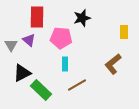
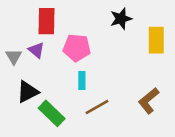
black star: (82, 18) -> (121, 19), moved
yellow rectangle: (124, 32) -> (156, 40), size x1.5
brown L-shape: (113, 64) -> (149, 101), moved

